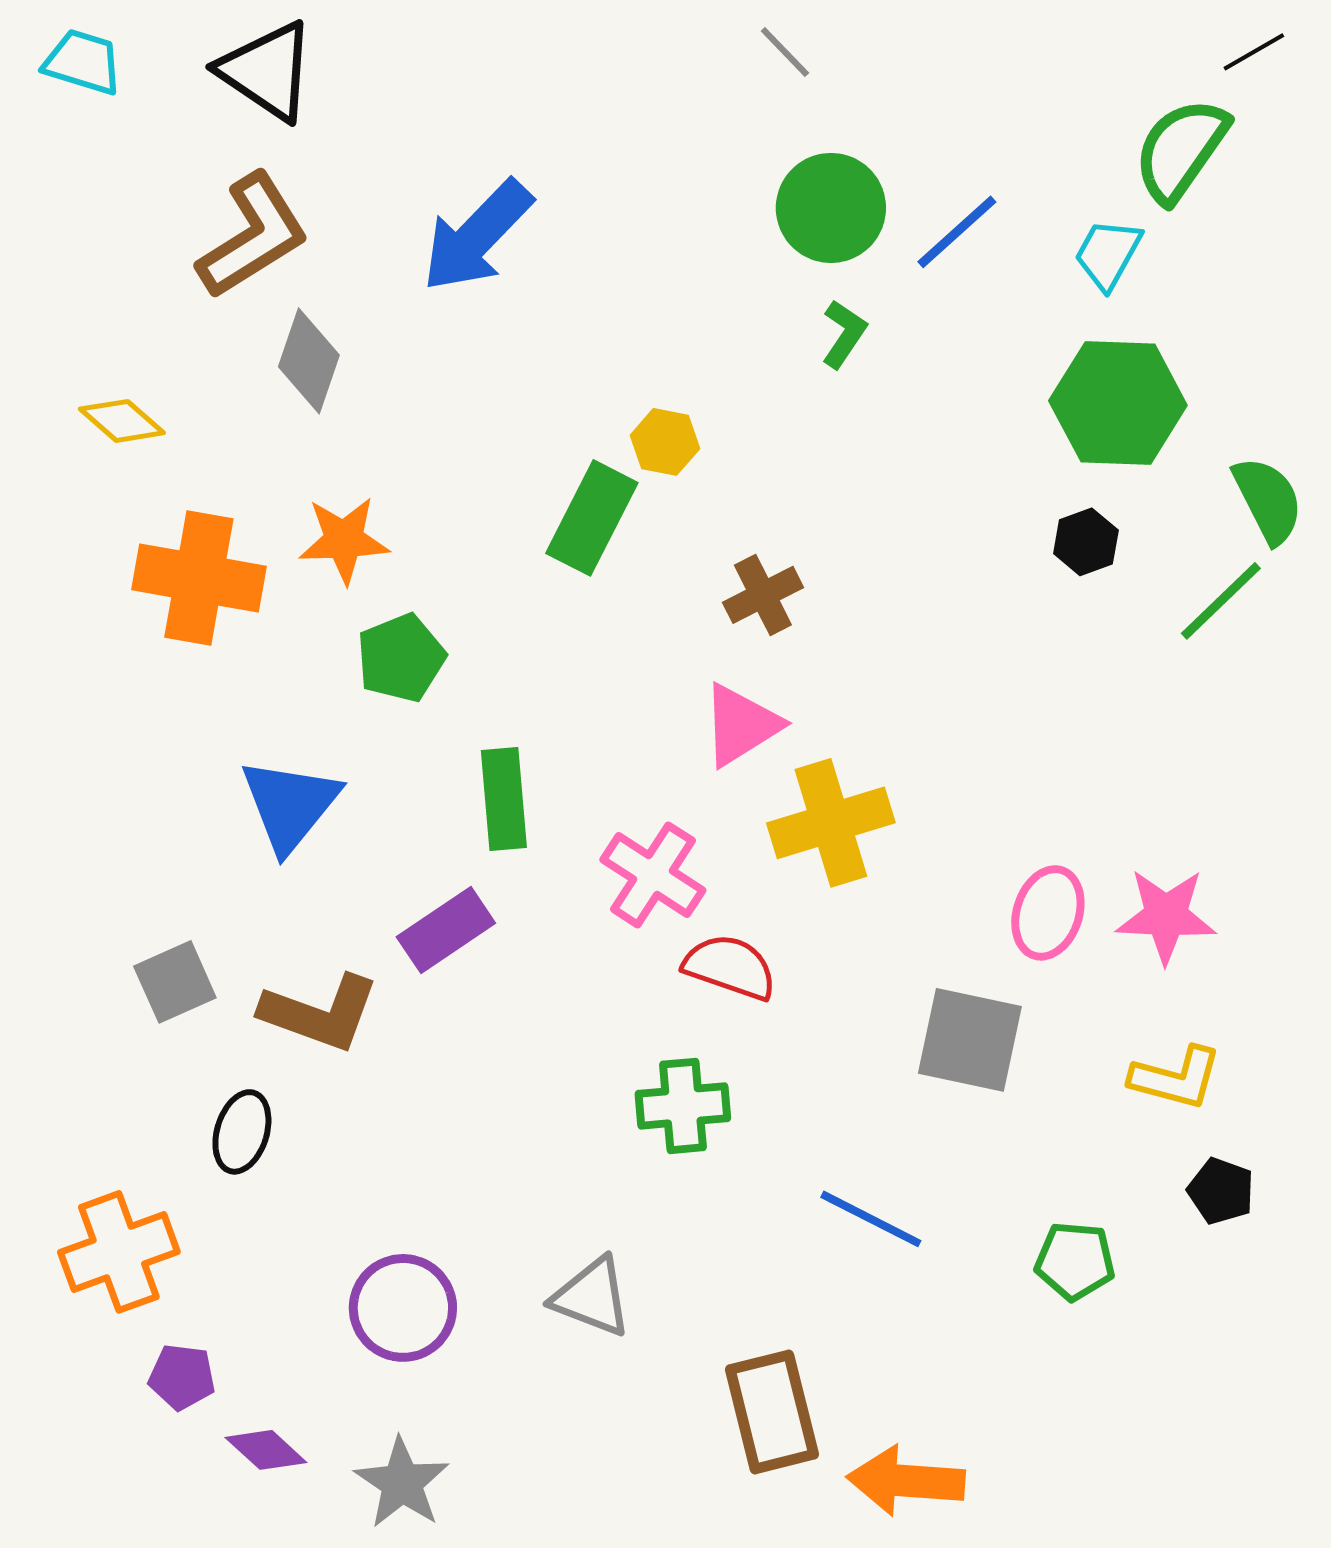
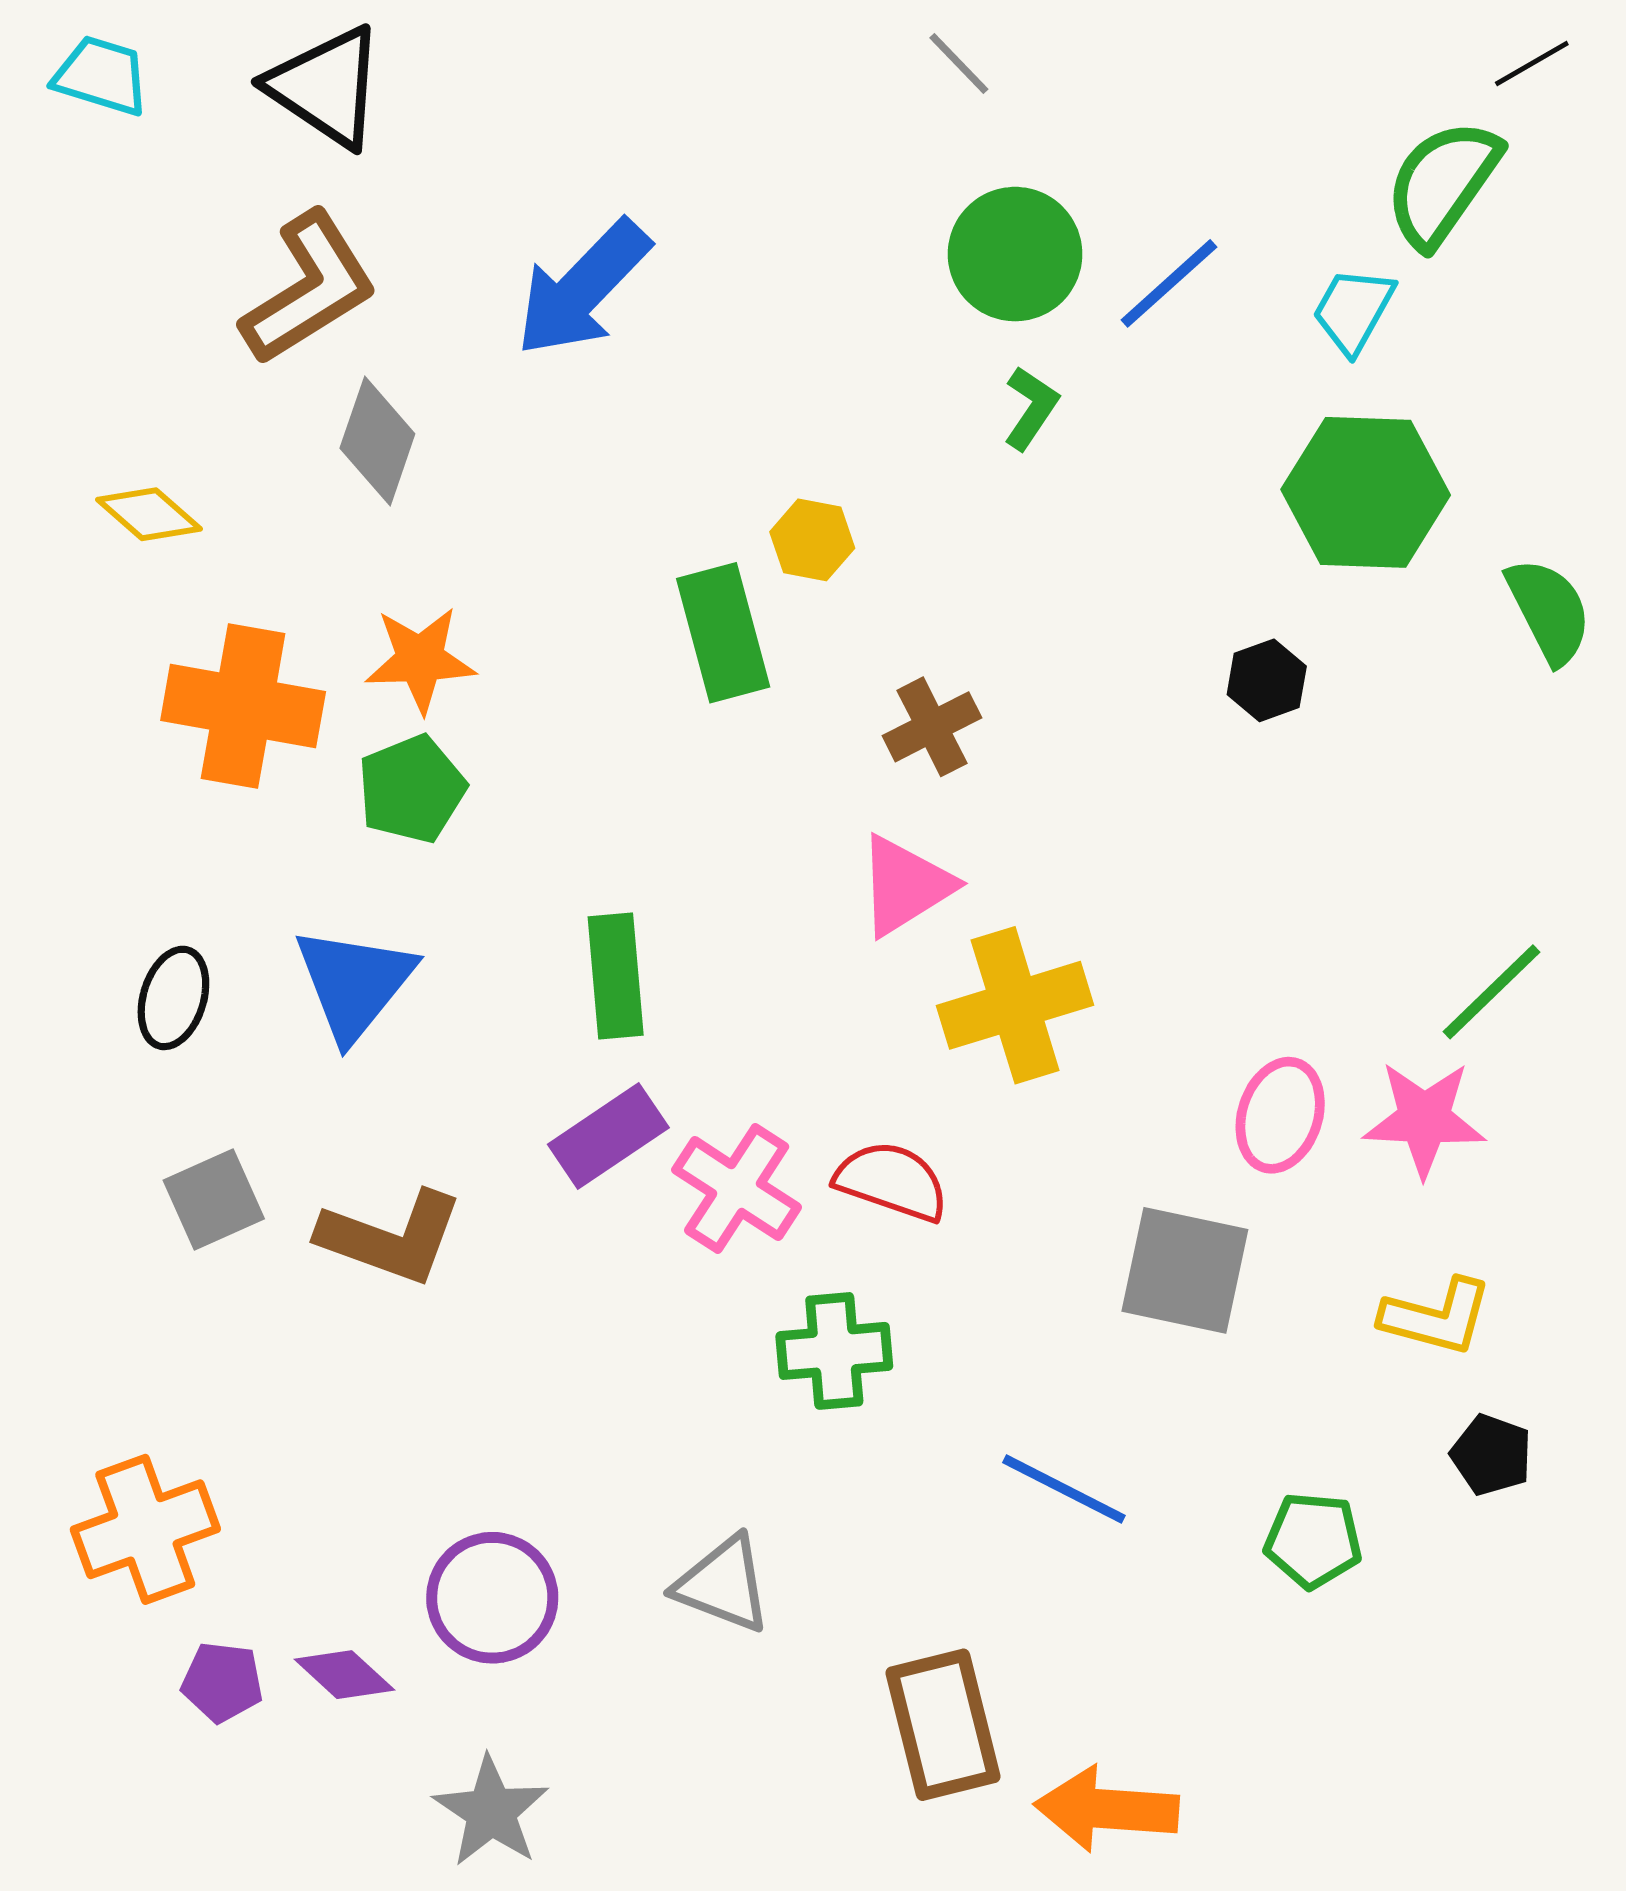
green rectangle: (592, 518) -> (723, 633), turned -42
black hexagon: (1086, 542) -> (1267, 680), moved
green line: (1221, 601) -> (1491, 992), moved
green pentagon: (401, 658) -> (412, 789), moved
pink cross: (653, 875) -> (737, 1189), moved
purple rectangle: (446, 930) -> (608, 1136), moved
black ellipse: (242, 1132) -> (173, 998), moved
purple diamond: (266, 1450) -> (344, 1675), moved

